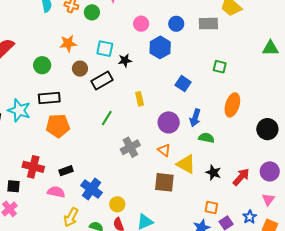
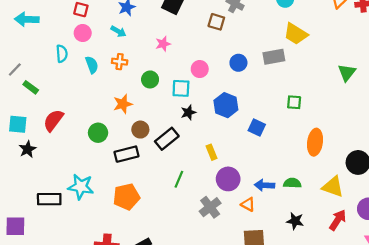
green circle: (92, 12) -> (150, 79), moved
blue hexagon: (160, 47) -> (226, 105), moved
green triangle: (270, 48) -> (347, 73), turned -42
cyan square: (105, 49) -> (181, 88), moved
black rectangle: (49, 98) -> (127, 154), moved
blue arrow: (195, 118) -> (264, 185), moved, turned 84
purple circle: (169, 122) -> (228, 179), moved
yellow triangle: (186, 164) -> (333, 187), moved
black star: (213, 173) -> (295, 221), moved

